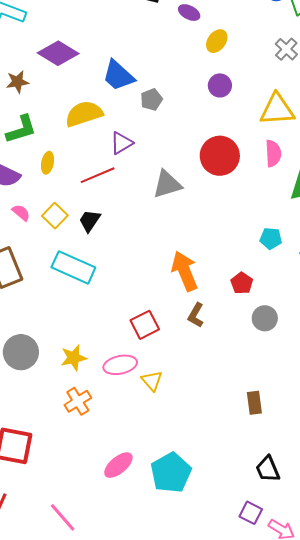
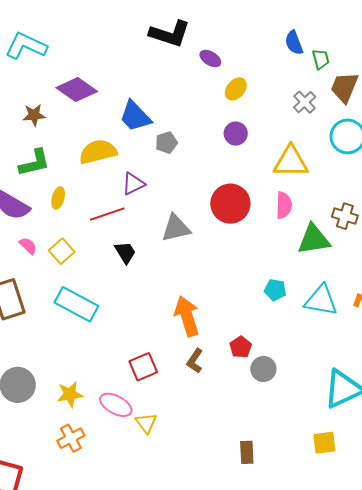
black trapezoid: (90, 221) -> (125, 252), moved, turned 110
red pentagon: (242, 283) -> (241, 347), moved
pink ellipse: (120, 365) -> (116, 405), turned 36

